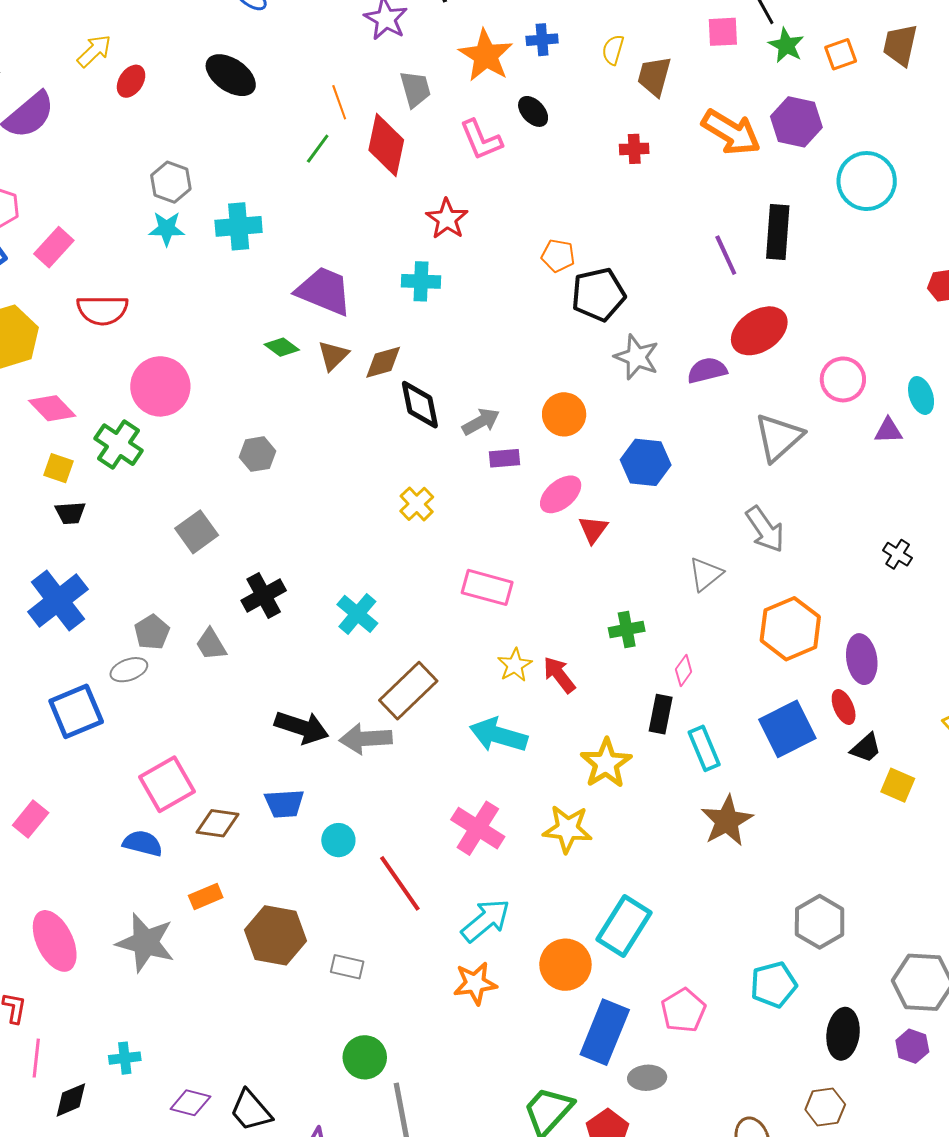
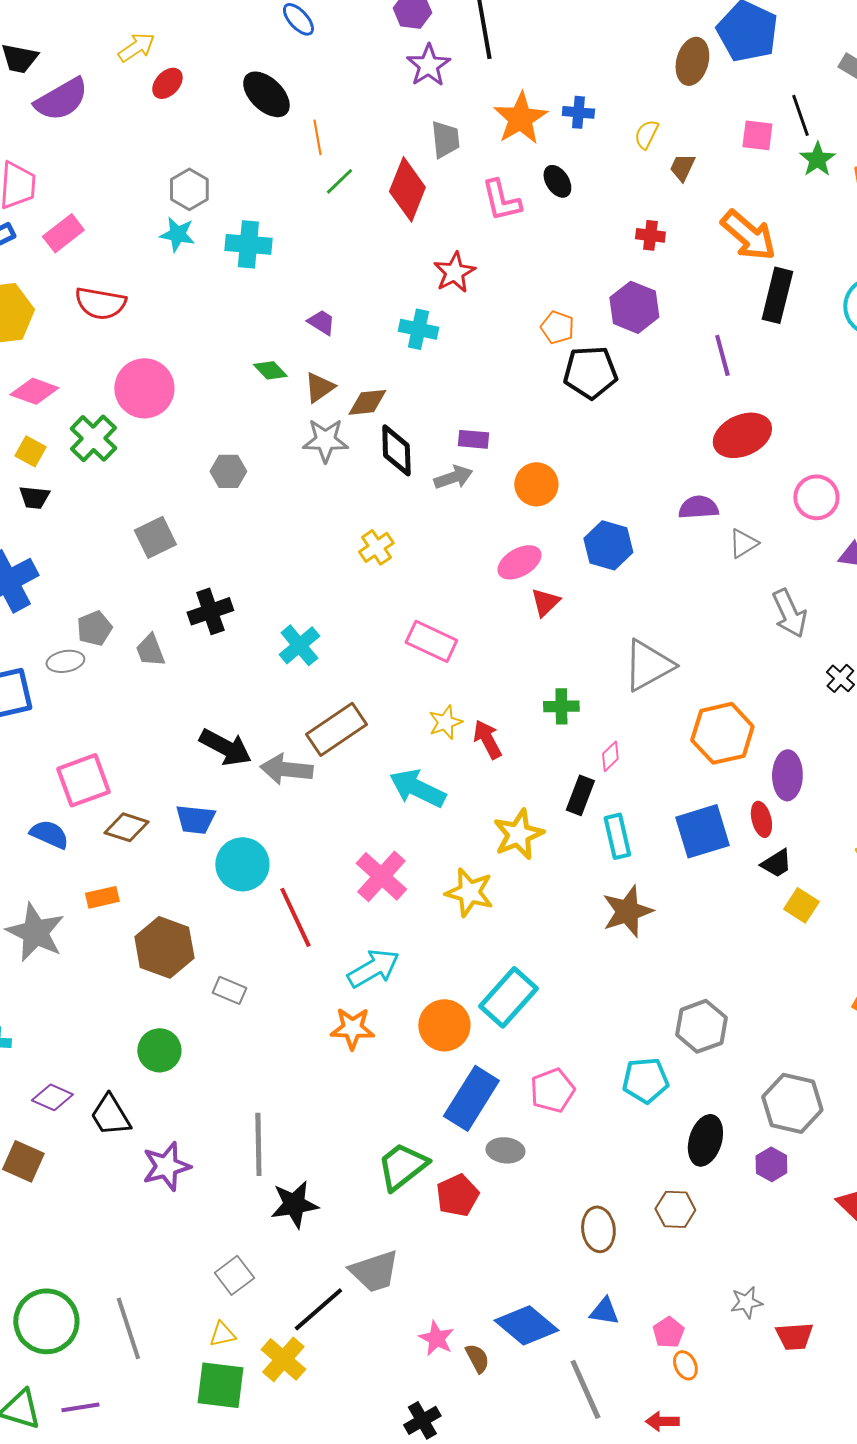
brown trapezoid: (654, 76) -> (682, 167), size x0.7
orange line: (339, 102) -> (317, 137), moved
purple hexagon: (796, 122) -> (634, 307), moved
black rectangle: (778, 232) -> (777, 295), moved
purple trapezoid: (324, 291) -> (321, 322), size x0.5
gray star: (637, 357) -> (325, 440), moved, turned -30
purple semicircle: (707, 370) -> (698, 507), moved
pink diamond: (52, 408) -> (34, 391), turned -36
gray triangle: (779, 437) -> (743, 543), size x0.6
purple rectangle: (504, 458) -> (473, 439), moved
gray arrow: (765, 529) -> (789, 613), moved
gray triangle: (706, 574) -> (648, 665), size x1.5
cyan circle: (338, 840) -> (242, 864), size x1.6
green circle: (365, 1057) -> (159, 1050), moved

